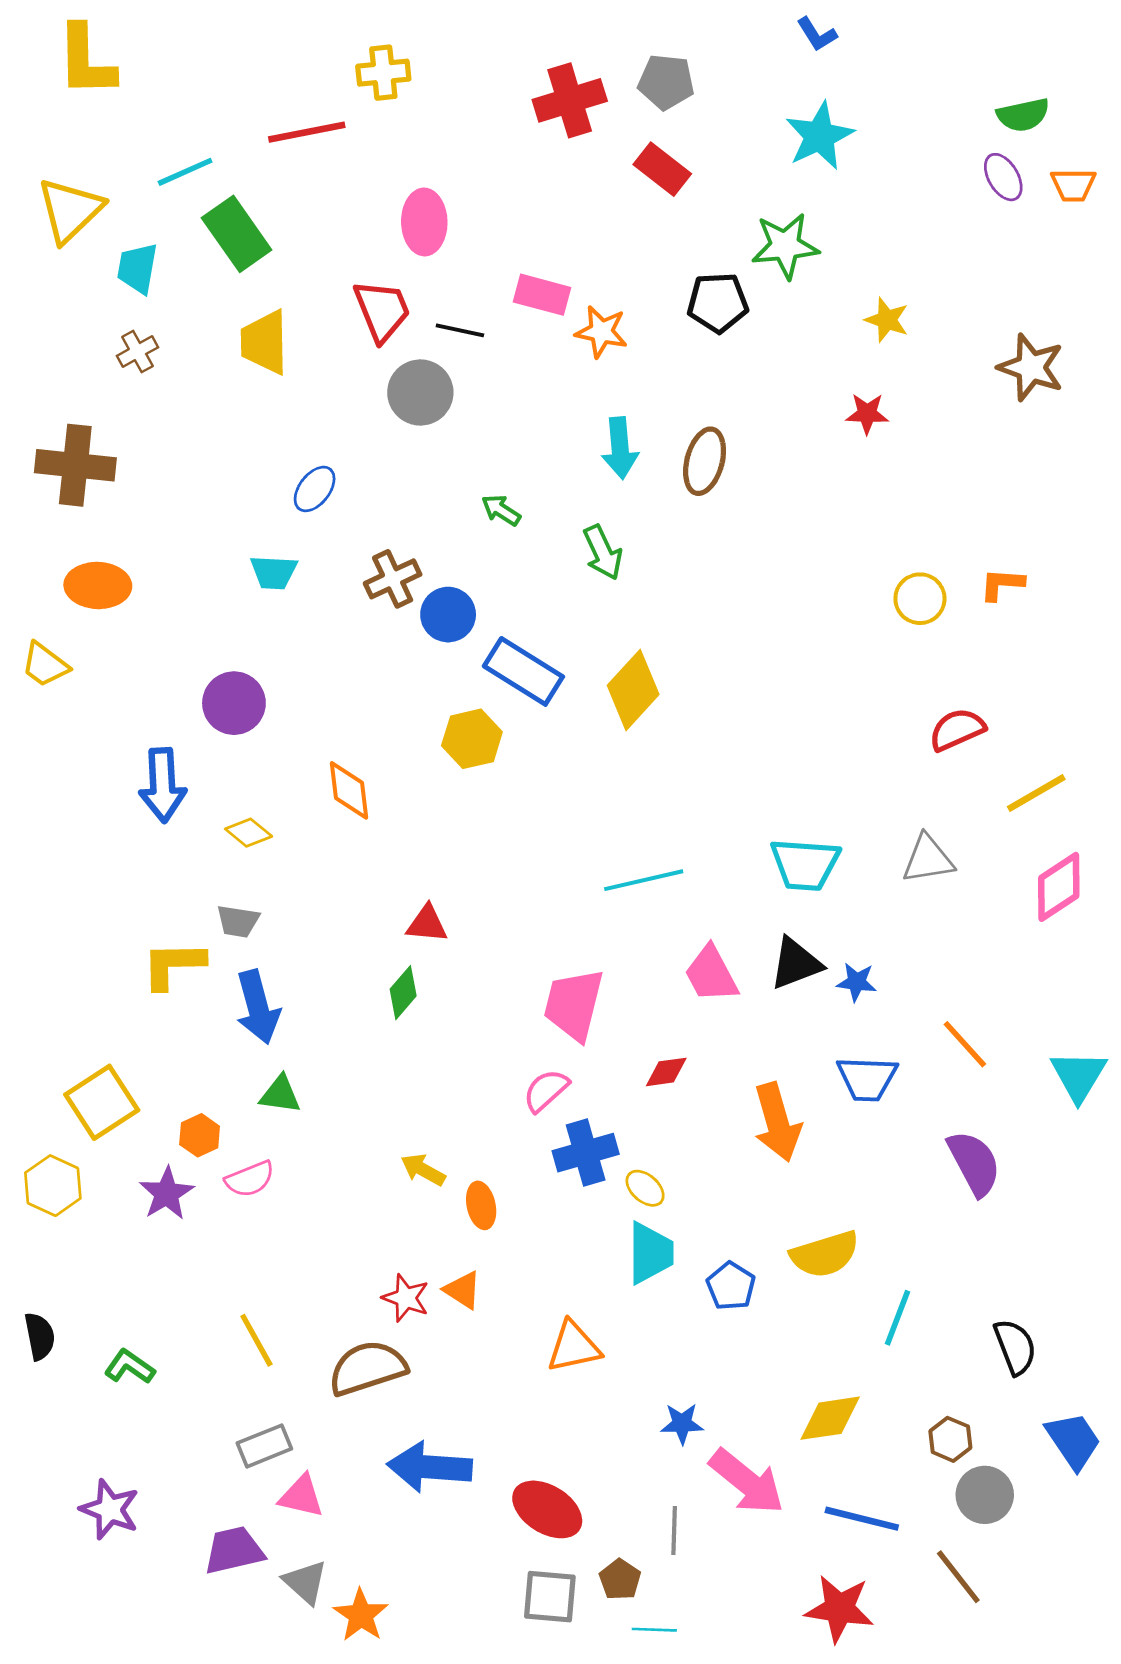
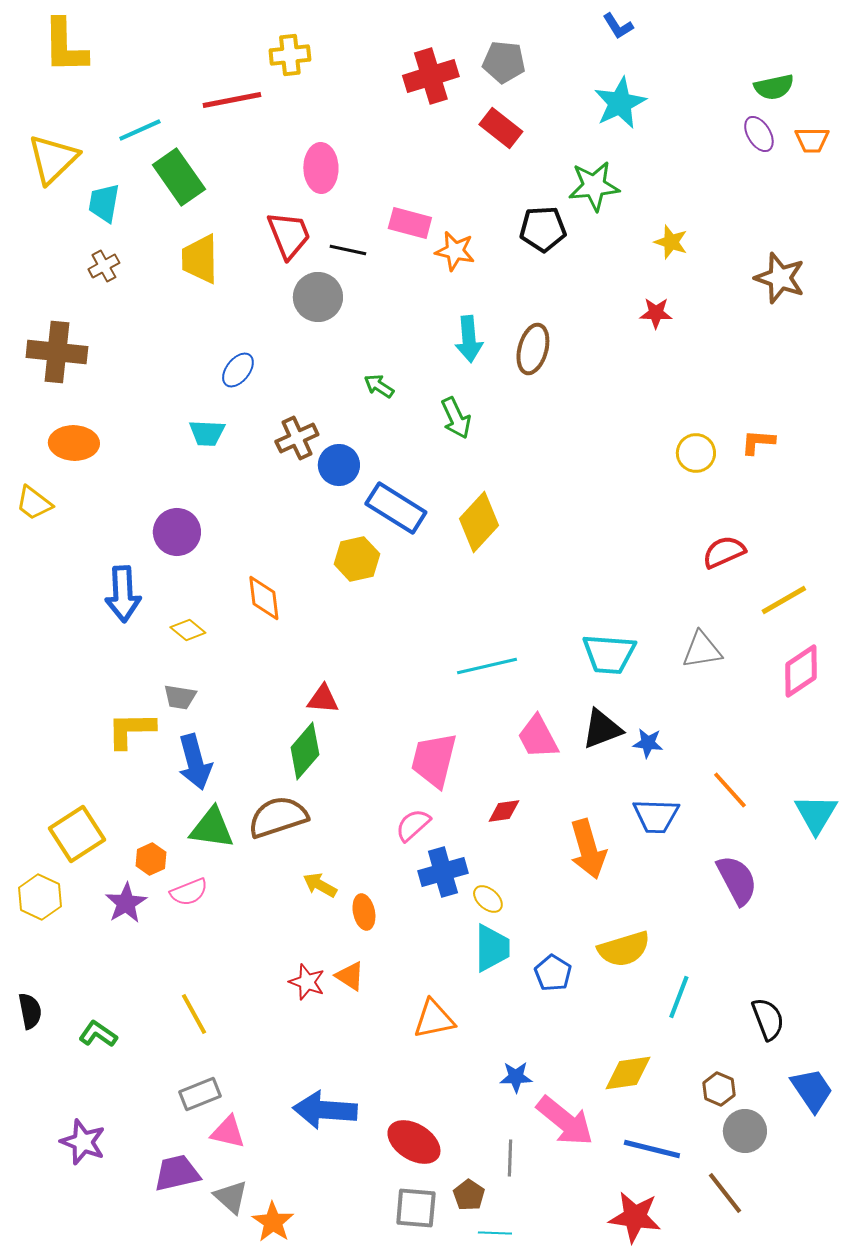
green diamond: (403, 993) -> (305, 751), size x1.4
green triangle: (280, 1094) -> (212, 828), size x1.4
brown semicircle: (367, 1368) -> (278, 817), moved

